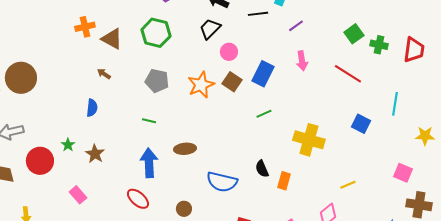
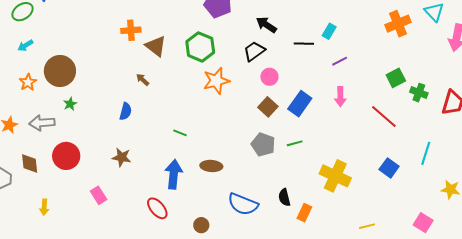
gray pentagon: (157, 81) -> (263, 145), moved
orange star: (201, 85) -> (216, 81), moved
green star: (68, 145) -> (70, 104), moved
brown star: (95, 154) -> (122, 157), turned -30

